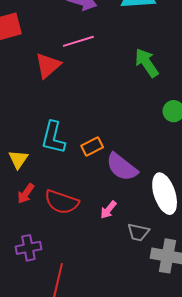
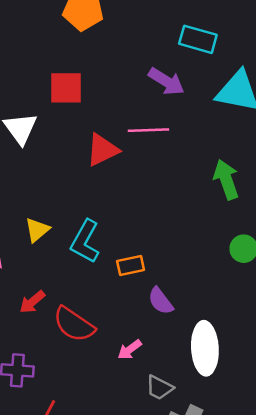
yellow triangle: (18, 159) -> (37, 230), moved
purple semicircle: (122, 167) -> (161, 301), size x0.7

